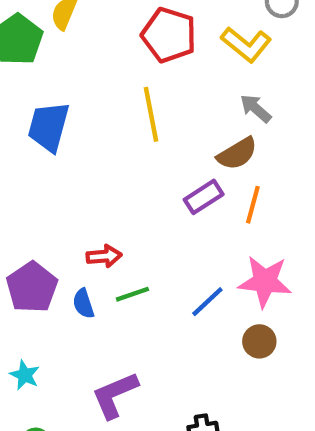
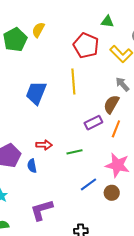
blue trapezoid: (49, 127) -> (36, 93), moved
brown semicircle: (237, 154) -> (111, 104), turned 144
green line: (132, 294) -> (75, 152), moved
blue line: (207, 302) -> (88, 184), moved

